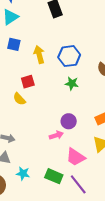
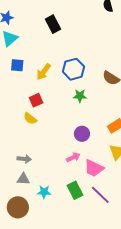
yellow arrow: (39, 55) -> (44, 72), turned -120
pink arrow: (56, 135) -> (73, 157), moved
green rectangle: (54, 176) -> (75, 190), turned 48

